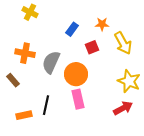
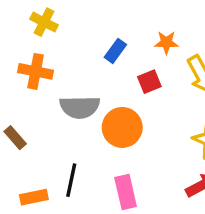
orange cross: (25, 53) -> (36, 71), moved
gray semicircle: (51, 62) -> (80, 107), turned -115
pink rectangle: (78, 99) -> (126, 192), moved

